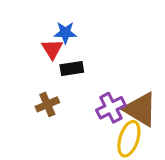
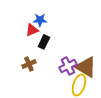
red triangle: (52, 49) -> (32, 30), turned 40
black rectangle: (72, 69) -> (44, 42), turned -56

